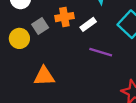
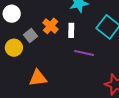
orange cross: (64, 17) -> (50, 26), turned -35
white rectangle: (88, 24) -> (71, 30), turned -48

